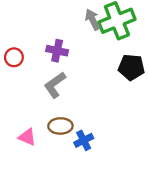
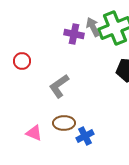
purple cross: (57, 51) -> (74, 34), moved

